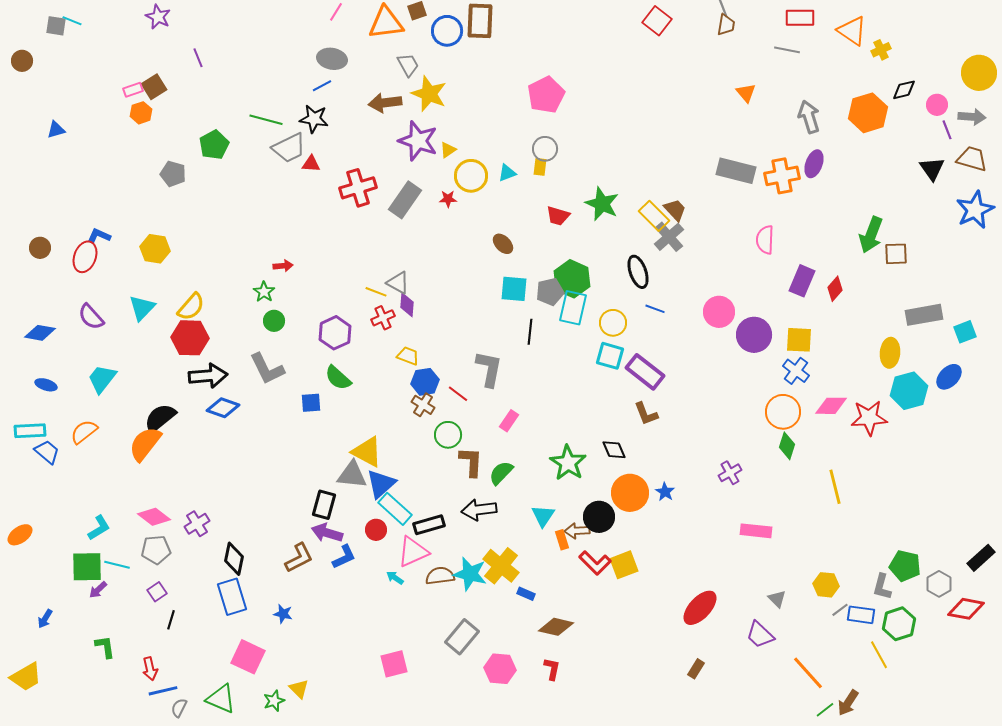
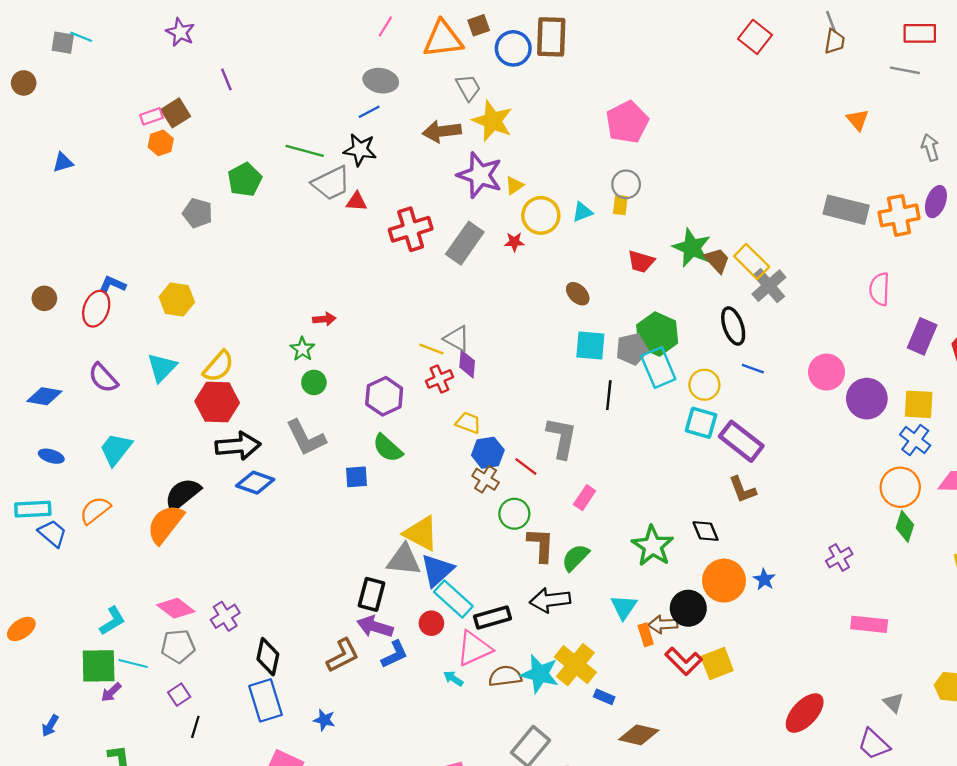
gray arrow: (809, 117) -> (930, 147), size x0.7
brown trapezoid: (675, 210) -> (717, 260), moved
cyan rectangle: (573, 308) -> (658, 367), turned -36

